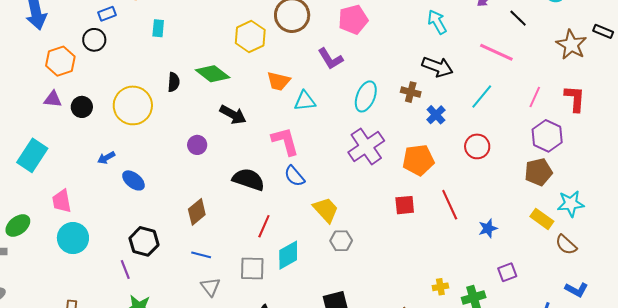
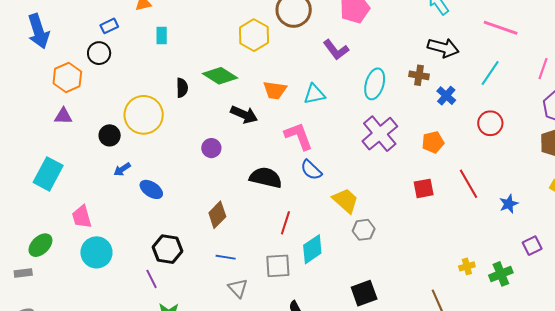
orange trapezoid: (279, 81) -> (275, 90), moved
black circle: (82, 107) -> (110, 135), moved
orange pentagon: (418, 160) -> (433, 142), size x0.7

